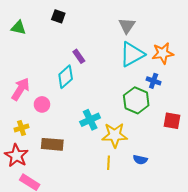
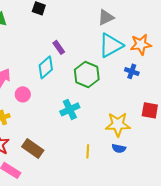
gray triangle: (127, 26) -> (106, 17), turned 30
green hexagon: (136, 100) -> (87, 74), moved
yellow star: (115, 135) -> (118, 124), moved
brown rectangle: (52, 144) -> (33, 148), moved, turned 30

